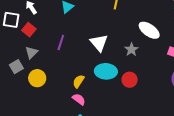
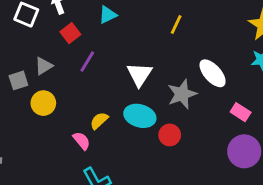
red square: (29, 30) -> (70, 33), moved
gray star: (131, 50) -> (182, 94), size x1.5
pink semicircle: (79, 99) -> (82, 141), moved

